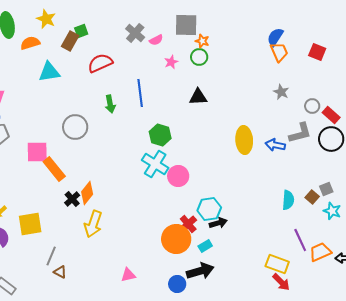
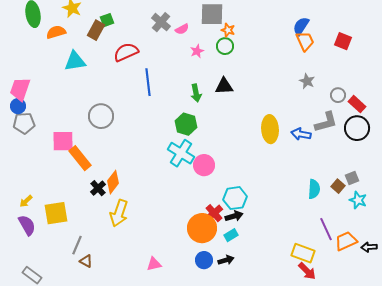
blue line: (140, 93) -> (148, 82), moved
green arrow: (110, 104) -> (196, 93), moved
black arrow: (218, 223) -> (234, 216), moved
black arrow: (200, 271) -> (226, 260), size x0.6
blue circle: (177, 284) -> (204, 260), moved

